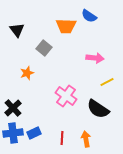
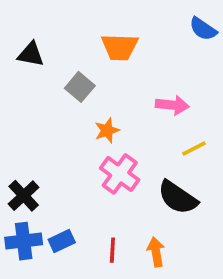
blue semicircle: (89, 16) -> (203, 29), moved
black triangle: (17, 30) -> (31, 54), turned -42
orange star: (27, 73) -> (107, 130), moved

